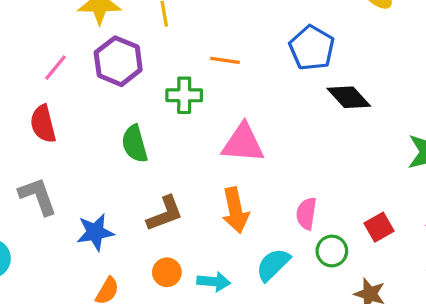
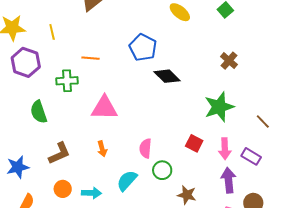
orange arrow: (235, 210) -> (102, 149), size x0.6
red square: (379, 227) -> (194, 143), moved, turned -30

